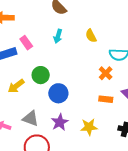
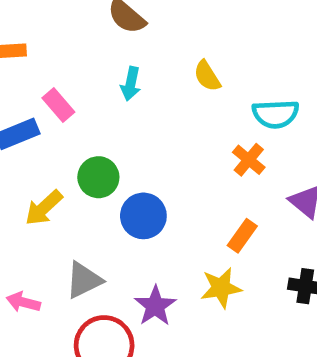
orange rectangle: (106, 99) -> (242, 236), moved, turned -56
gray triangle: (31, 119) -> (84, 280), turned -42
purple star: (60, 122) -> (155, 306), moved

